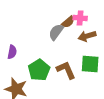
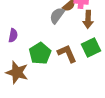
brown arrow: (87, 36) -> (88, 19), turned -72
green square: (90, 64) -> (91, 47), turned -30

